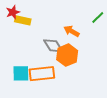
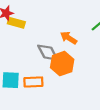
orange rectangle: (42, 74) -> (33, 82), size x0.7

